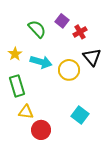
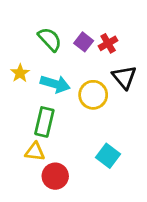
purple square: (62, 21) -> (84, 42), moved
green rectangle: (17, 86) -> (44, 122), moved, turned 30

